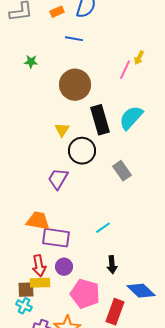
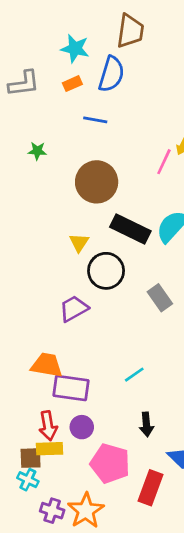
black rectangle: (100, 120) -> (130, 229), turned -48
purple trapezoid: (58, 179) -> (74, 309), turned 30

